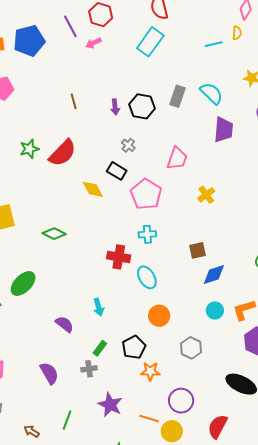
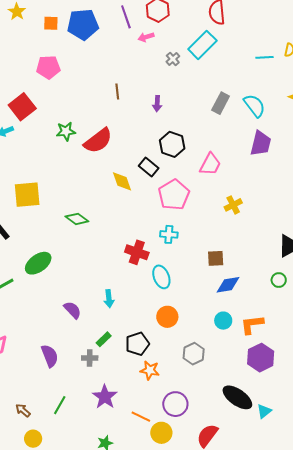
black hexagon: (142, 106) -> (172, 144), moved
gray cross: (128, 145) -> (173, 59), moved

